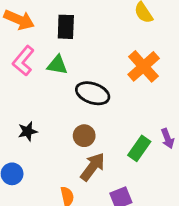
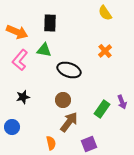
orange arrow: (19, 20) -> (17, 32), moved
pink L-shape: (23, 61) -> (20, 60), moved
orange cross: (144, 66) -> (105, 51), size x0.6

